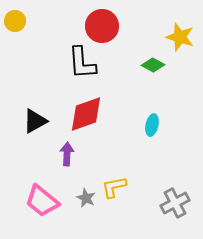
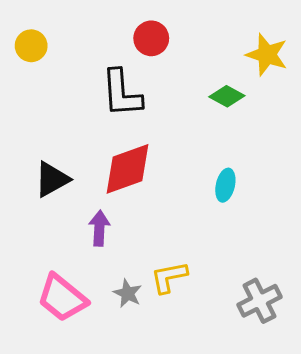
yellow circle: (15, 21) -> (31, 46), moved
red circle: (102, 26) -> (151, 38), size x0.7

